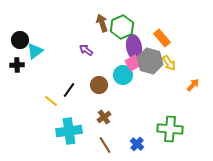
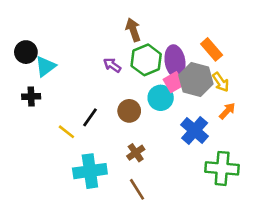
green hexagon: (122, 27) -> (146, 60), moved
black cross: (17, 65) -> (31, 97), moved
orange arrow: (193, 85) -> (227, 111), moved
blue cross: (137, 144) -> (195, 130), moved, size x1.5

